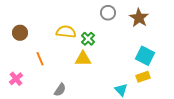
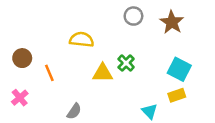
brown circle: (20, 33) -> (22, 58), moved
green cross: (88, 39) -> (126, 63), moved

